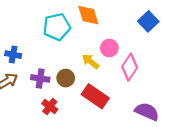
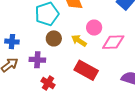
pink diamond: (130, 67) -> (113, 42), turned 60
brown circle: (66, 78) -> (54, 38), moved

